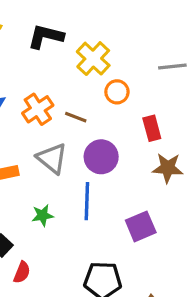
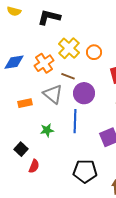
yellow cross: (93, 59) -> (69, 48), moved
brown line: (76, 117) -> (68, 76), moved

